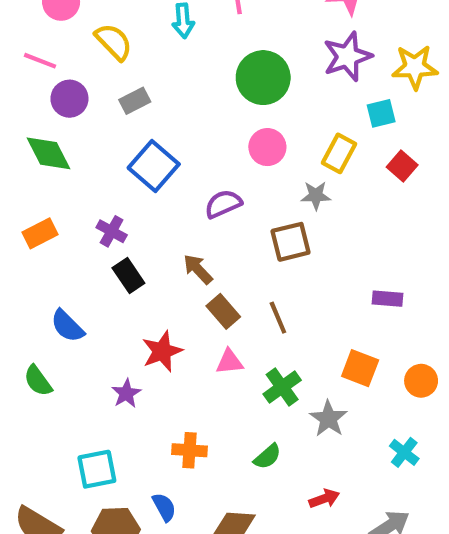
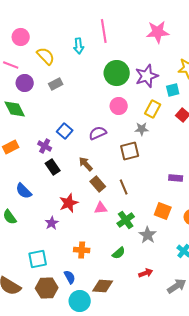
purple star: (347, 57) -> (147, 76), moved
blue square: (154, 166) -> (65, 131), moved, size x0.7

